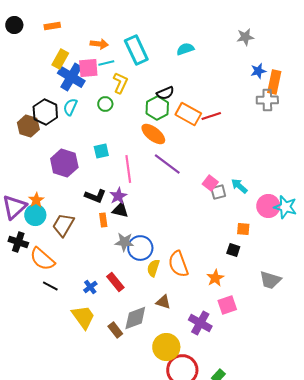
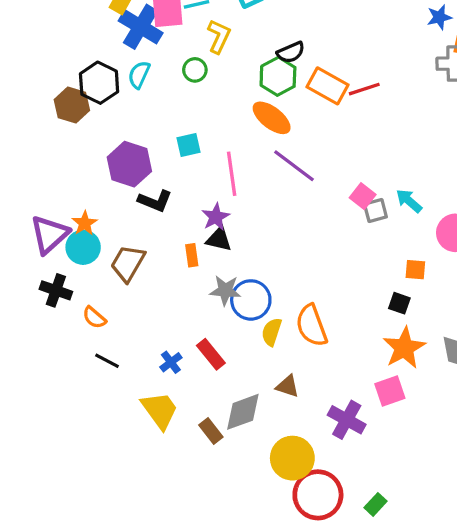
black L-shape: (95, 196) -> (155, 201), moved
orange semicircle: (42, 259) -> (94, 318), size x0.6
orange star: (215, 278) -> (404, 348), moved, size x1.5

